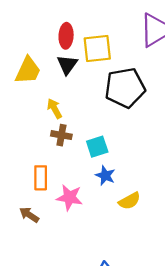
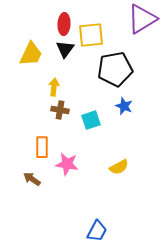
yellow arrow: (54, 109) -> (54, 87), turned 36
blue star: (105, 176) -> (124, 106), moved

